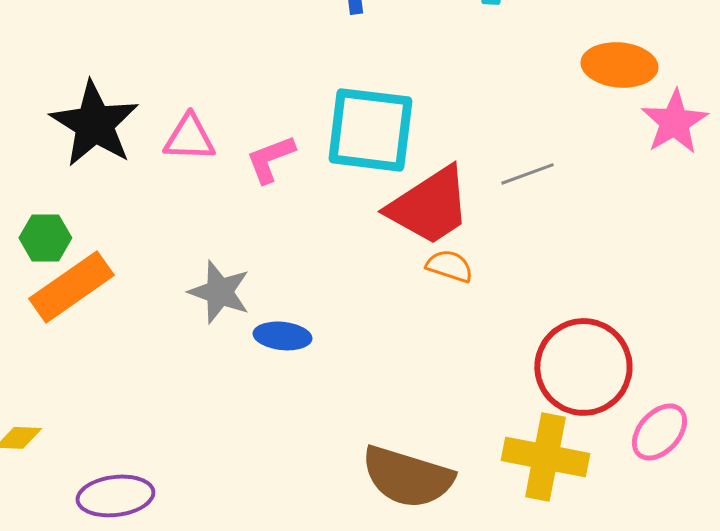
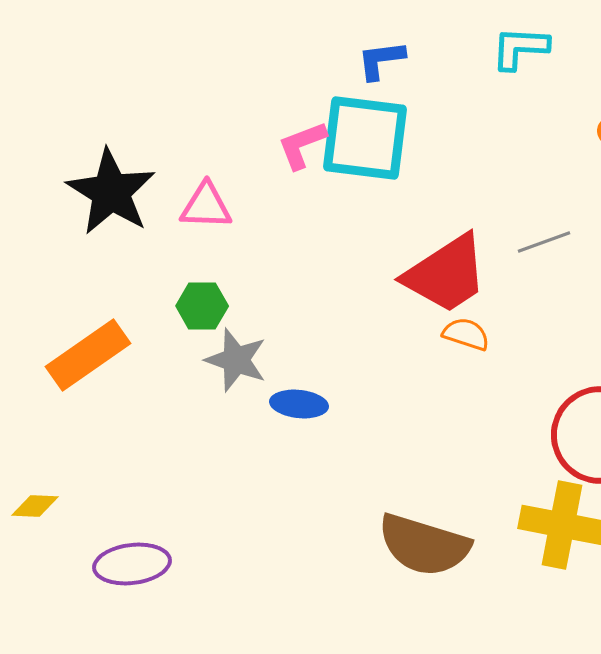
cyan square: (370, 130) -> (365, 138), moved
pink L-shape: (270, 159) -> (302, 145), moved
green hexagon: (45, 238) -> (202, 306), moved

